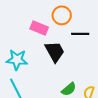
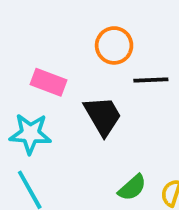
pink rectangle: (39, 28) -> (49, 82), moved

